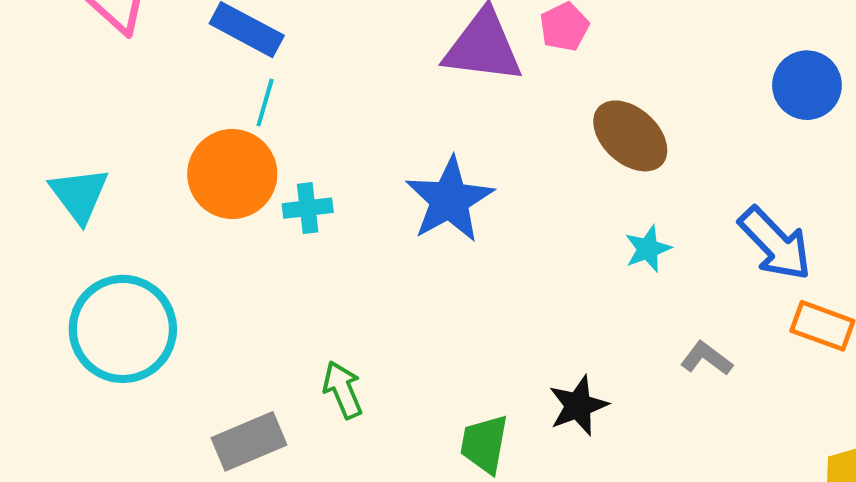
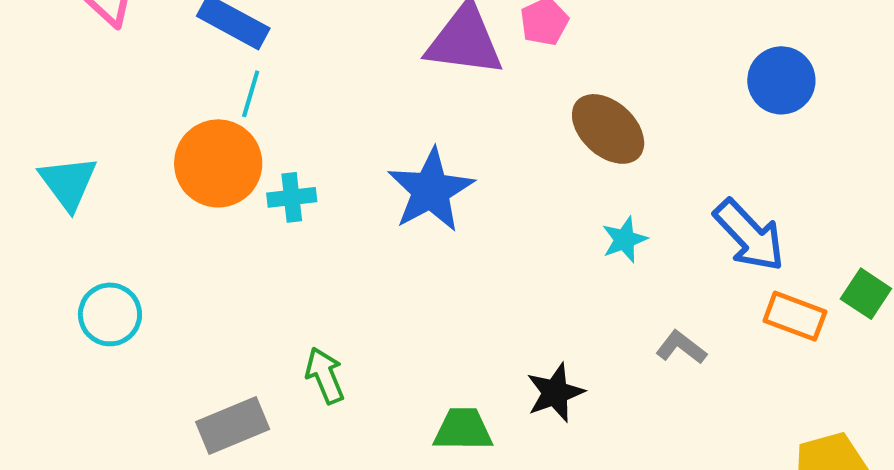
cyan circle: (123, 329) -> (110, 314), size x0.6
green trapezoid: (484, 444) -> (463, 430), turned 80

